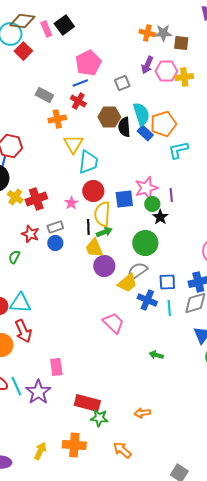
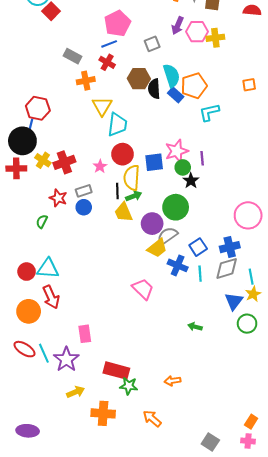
purple circle: (104, 266) -> (152, 224), moved
blue square: (167, 282) -> (198, 247), turned -30
green arrow: (156, 355) -> (195, 327), moved
yellow arrow: (40, 451) -> (76, 392), moved, turned 42

